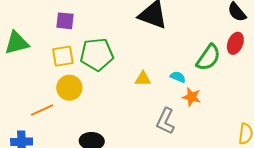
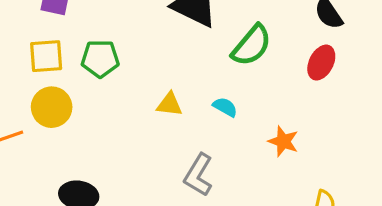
green pentagon: (97, 54) -> (100, 59), size x0.7
green semicircle: (208, 57) -> (252, 45), moved
orange star: (192, 97) -> (283, 141), moved

